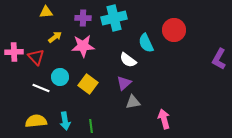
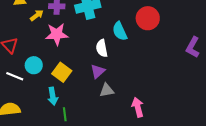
yellow arrow: (55, 37) -> (37, 15), moved
white semicircle: (128, 60) -> (102, 48), turned 42
cyan arrow: (65, 121) -> (53, 96), moved

